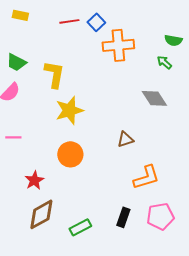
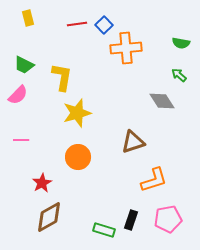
yellow rectangle: (20, 15) -> (28, 18), turned 63
green arrow: (164, 62) -> (179, 75), moved
brown triangle: (125, 139) -> (133, 142), size x1.4
green rectangle: (80, 227) -> (104, 230), moved, turned 45

